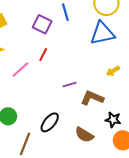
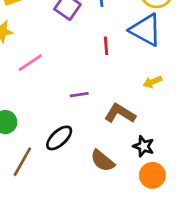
blue triangle: (102, 33) -> (146, 30), turned 32
red line: (43, 55) -> (106, 46), moved, turned -40
purple line: (70, 84) -> (79, 95), moved

